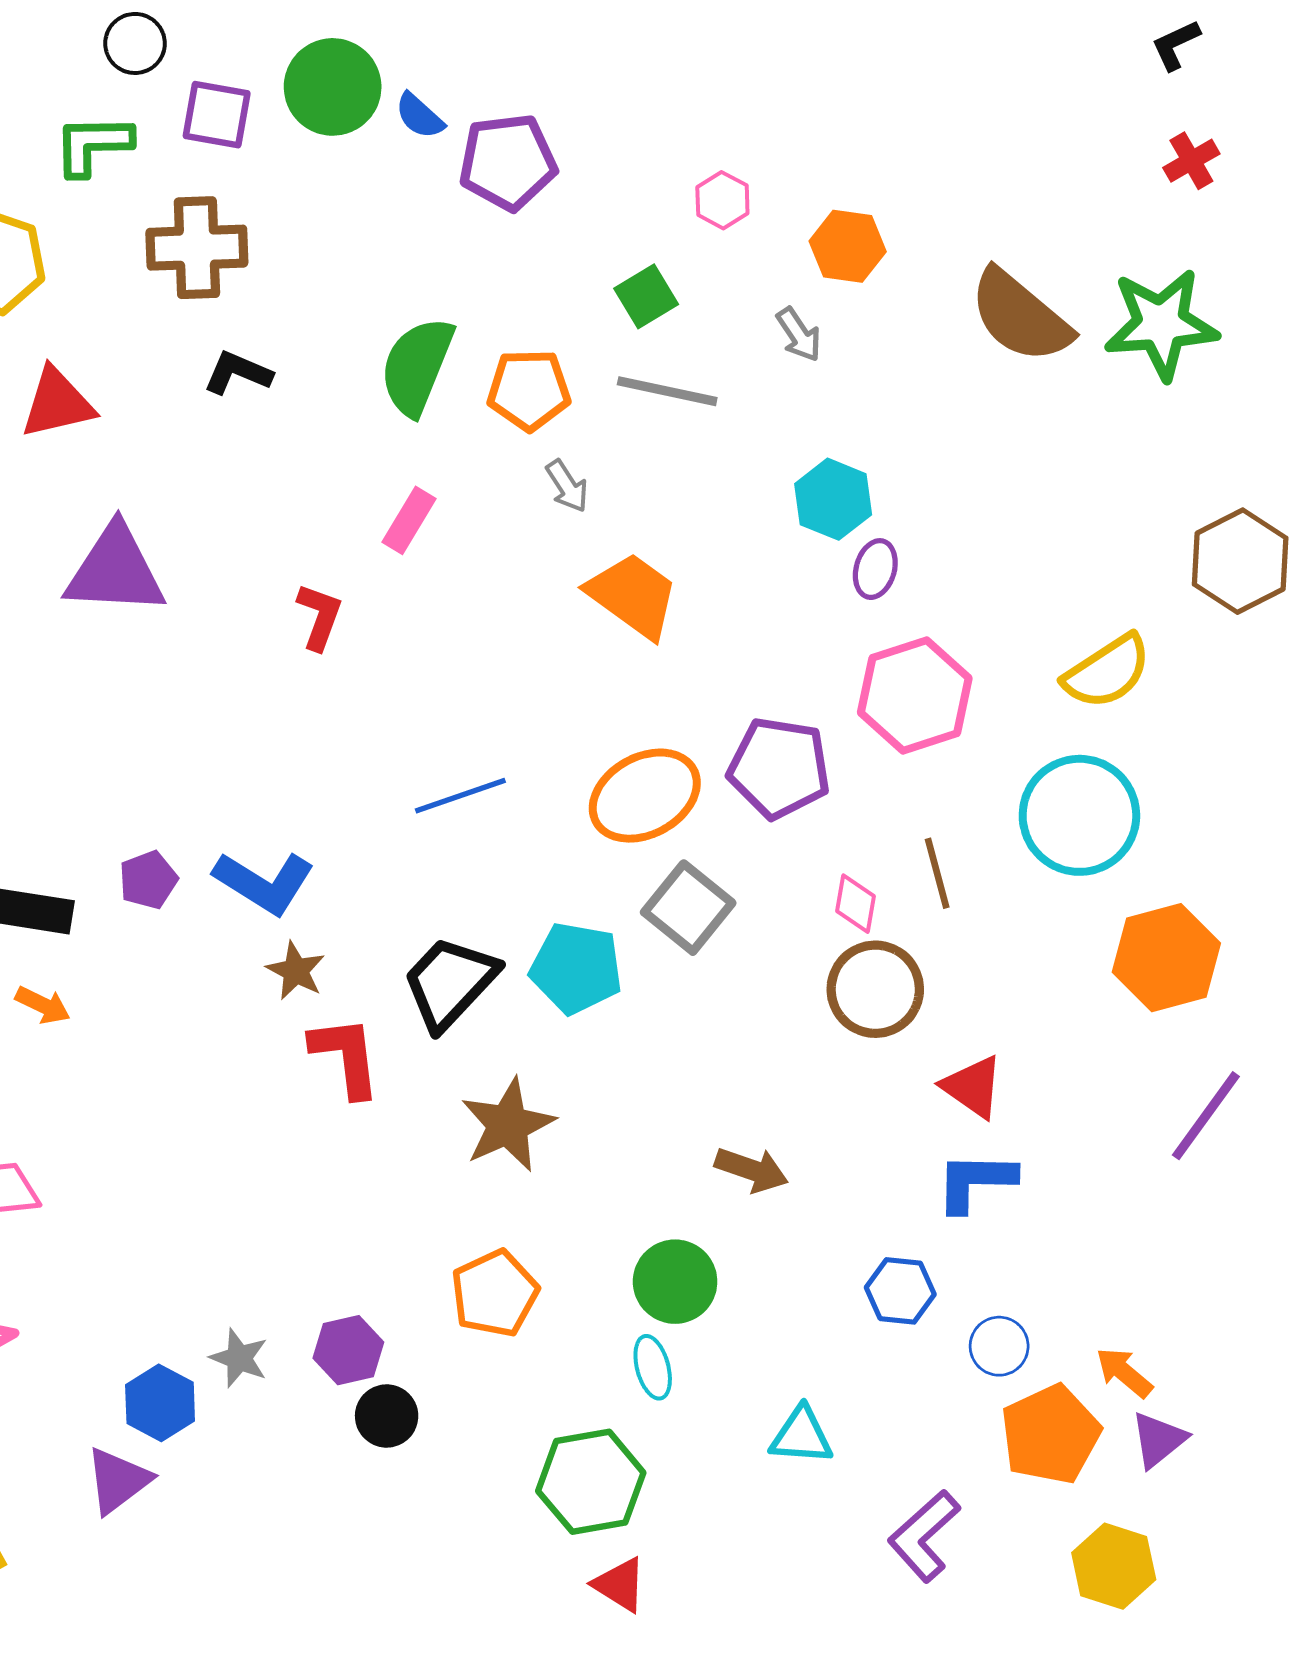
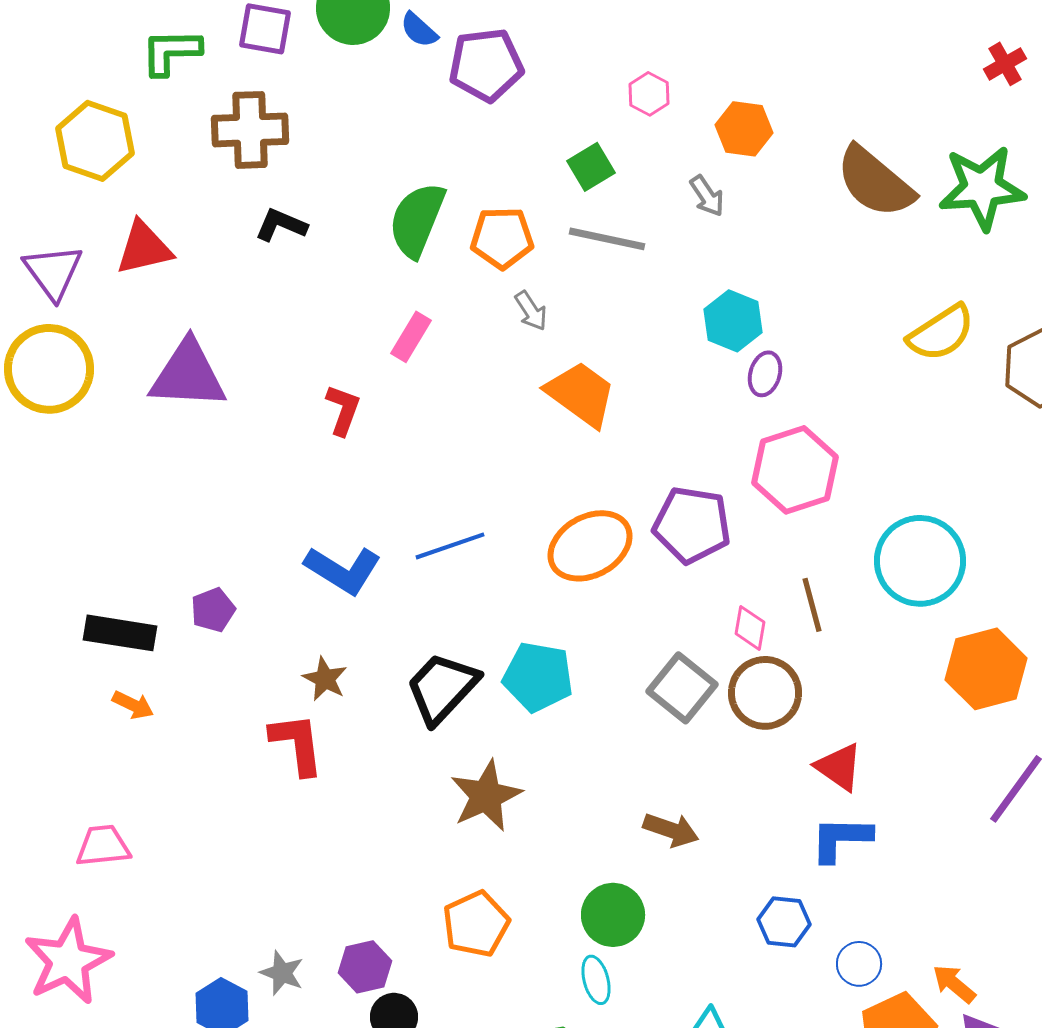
yellow semicircle: (1107, 672) -> (941, 333), moved
blue L-shape: (264, 883) -> (343, 570), moved
gray square: (688, 908) -> (682, 688), moved
red L-shape: (346, 1056) -> (297, 744), moved

